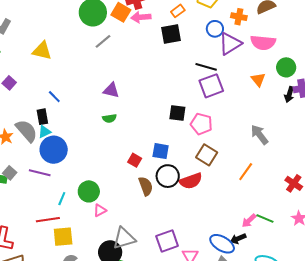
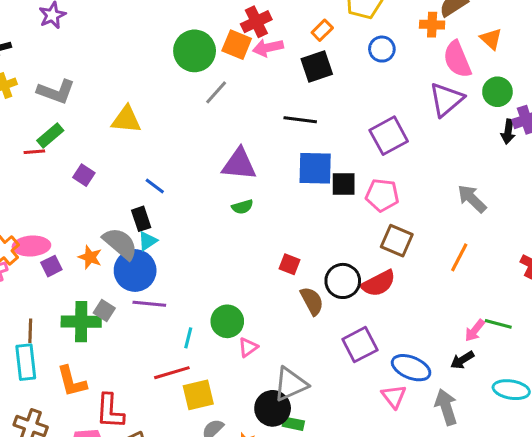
orange cross: (239, 17) -> (432, 25), moved
pink semicircle: (263, 43) -> (457, 59), turned 70
purple triangle: (230, 44) -> (446, 99), moved
black line: (206, 67) -> (300, 120), moved
orange triangle: (258, 80) -> (491, 39), moved
purple triangle: (111, 90) -> (239, 164), size x1.4
blue circle: (54, 150) -> (135, 270), moved
blue square: (161, 151) -> (315, 168), moved, size x1.4
purple square: (167, 241) -> (360, 345), moved
blue ellipse: (222, 244) -> (411, 368), moved

